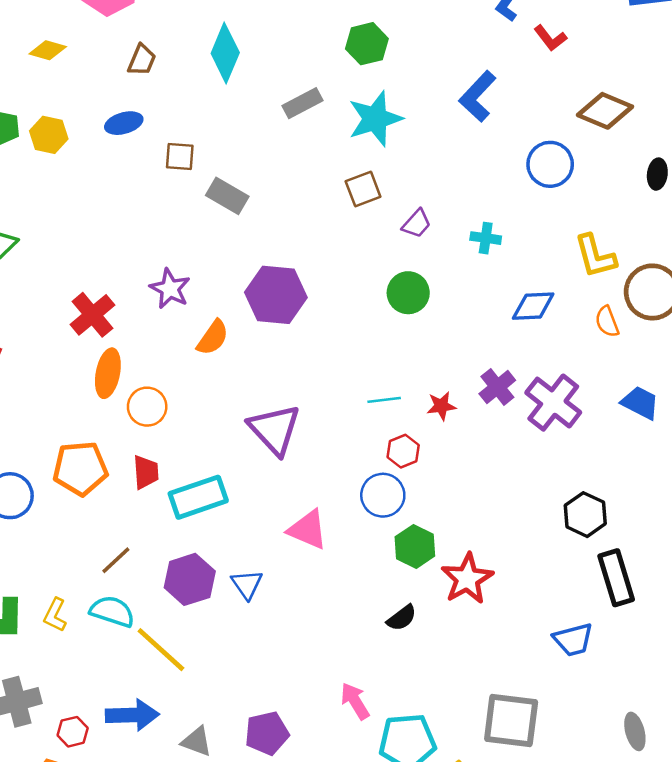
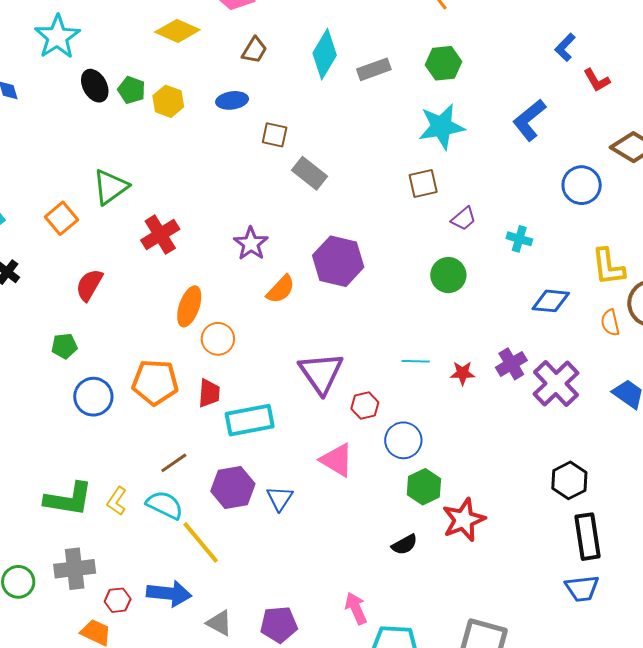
yellow diamond: (48, 50) -> (177, 31), size x1.4
gray rectangle: (302, 103) -> (374, 69), moved
red cross: (92, 315) -> (160, 235), moved
red hexagon: (403, 451) -> (365, 405), moved
blue trapezoid: (573, 640) -> (582, 588), moved

